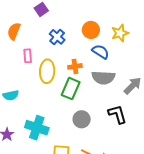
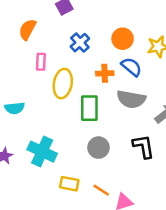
orange cross: (75, 66) -> (105, 73), moved
green rectangle: (71, 89) -> (89, 108), turned -30

